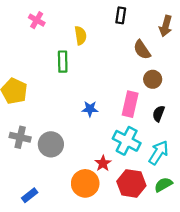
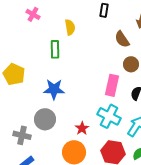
blue star: (90, 109) -> (54, 89), moved, size x1.5
gray cross: (20, 137) -> (22, 135), moved
red star: (103, 163) -> (82, 128), moved

